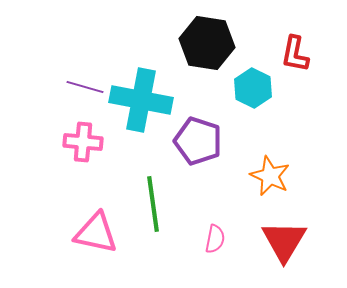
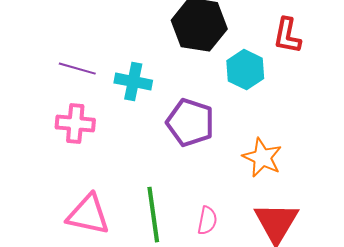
cyan cross: (141, 100) -> (133, 82), size x0.6
green line: (153, 204) -> (153, 215), moved

